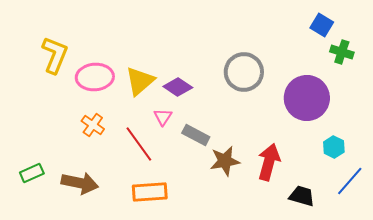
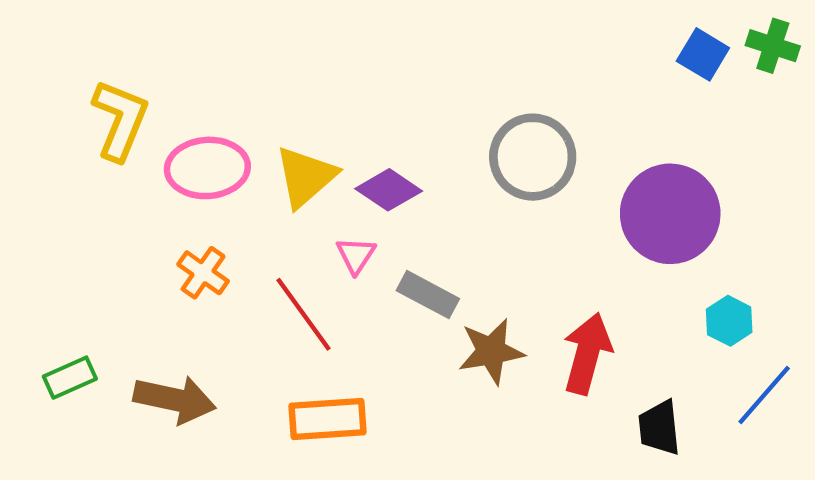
green cross: (342, 52) -> (773, 46), moved
black trapezoid: (302, 196) -> (659, 428), turned -112

